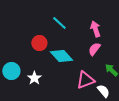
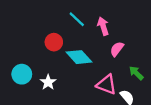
pink arrow: (95, 29) -> (103, 26), moved
pink triangle: (85, 80) -> (107, 84), turned 42

